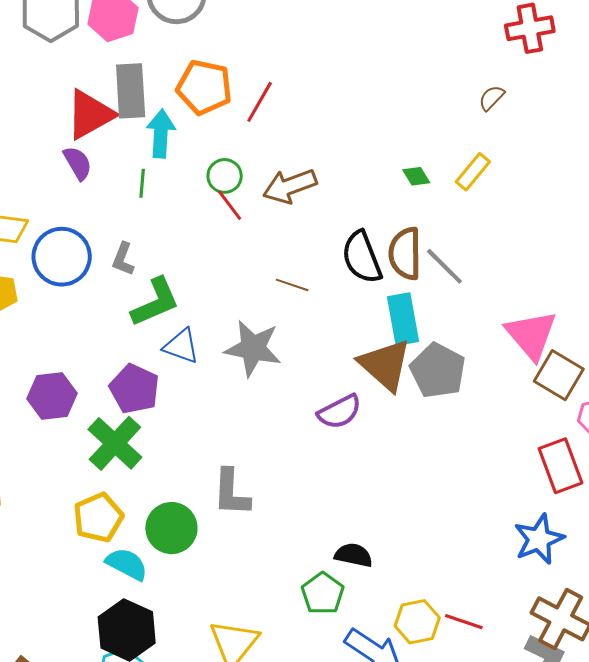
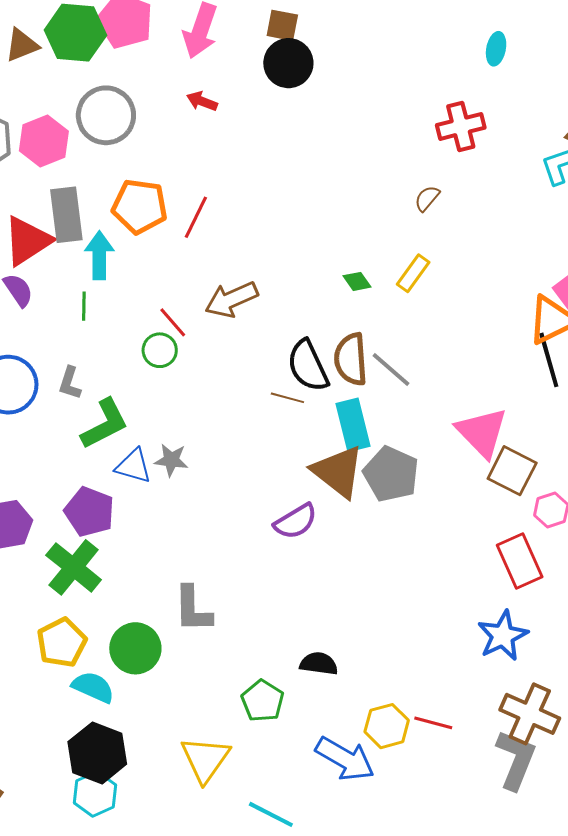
green circle: (225, 176) -> (160, 350), moved
brown line: (292, 285) -> (287, 398), moved
gray star: (253, 348) -> (171, 460), moved, size x0.6
green pentagon: (323, 593) -> (263, 701), moved

